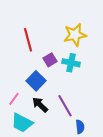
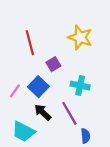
yellow star: (75, 35) -> (80, 37), turned 30
cyan cross: (71, 63) -> (80, 86), moved
pink line: (14, 99) -> (15, 91), moved

